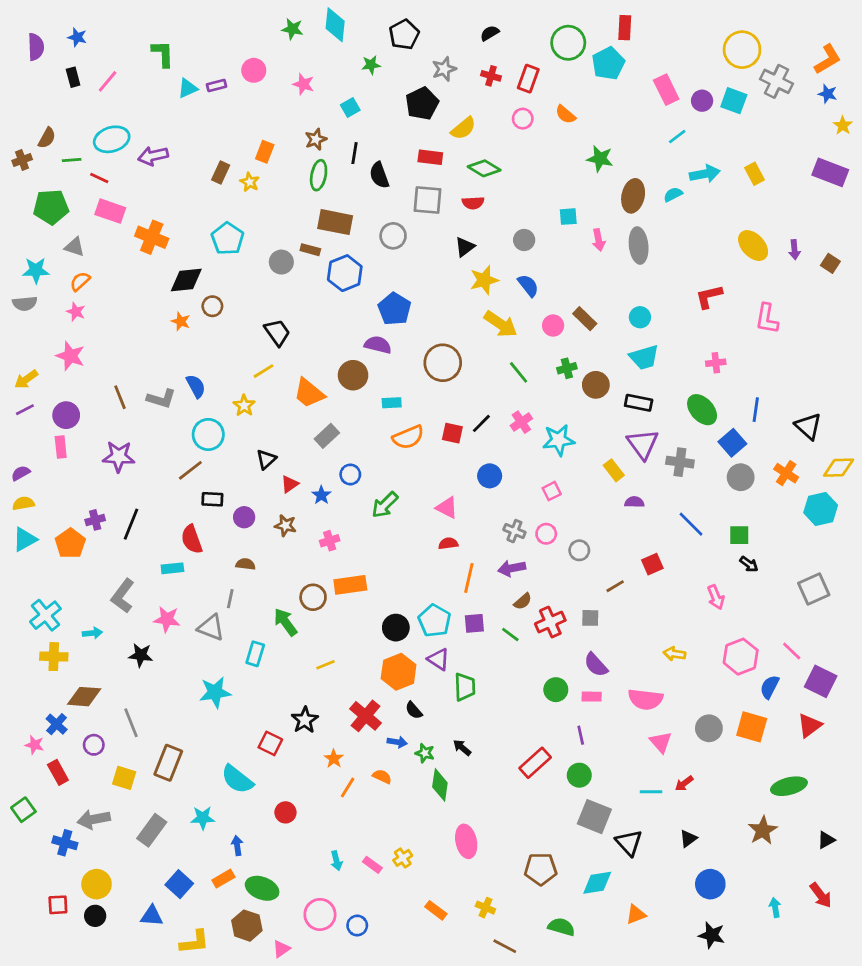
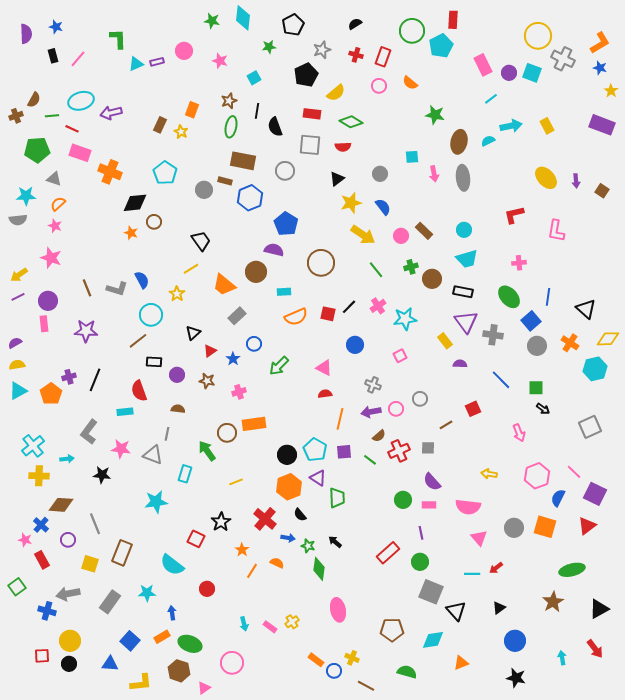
pink circle: (546, 534) -> (396, 409), moved
black triangle: (826, 840) -> (599, 609), size x1.5
blue circle: (357, 926) -> (334, 671), moved

